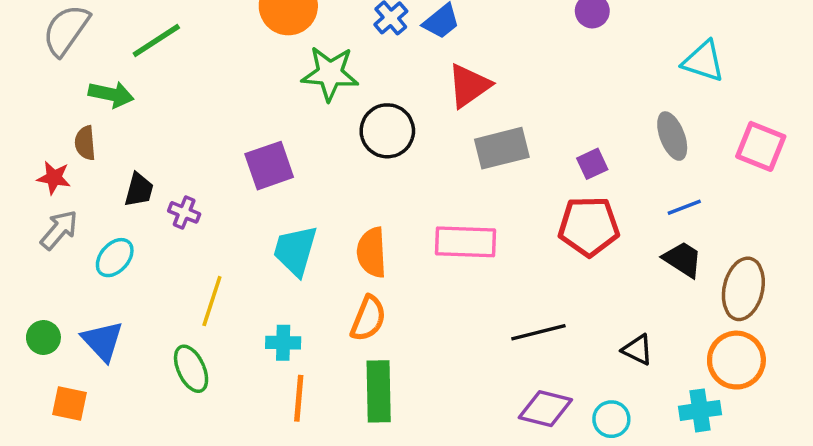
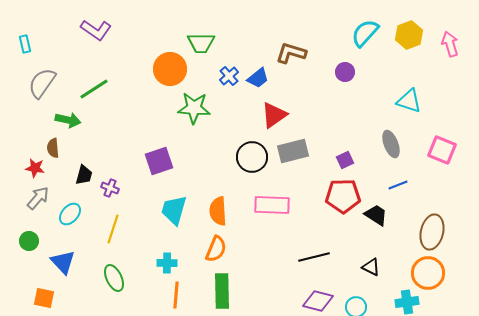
black circle: (387, 131) -> (252, 157), moved
black trapezoid: (683, 259) -> (376, 215), moved
yellow line: (212, 301) -> (113, 229), moved
green circle: (43, 337) -> (29, 241), moved

